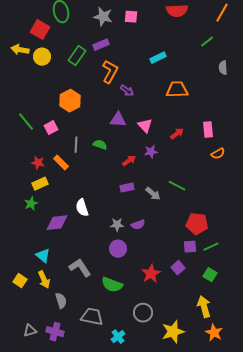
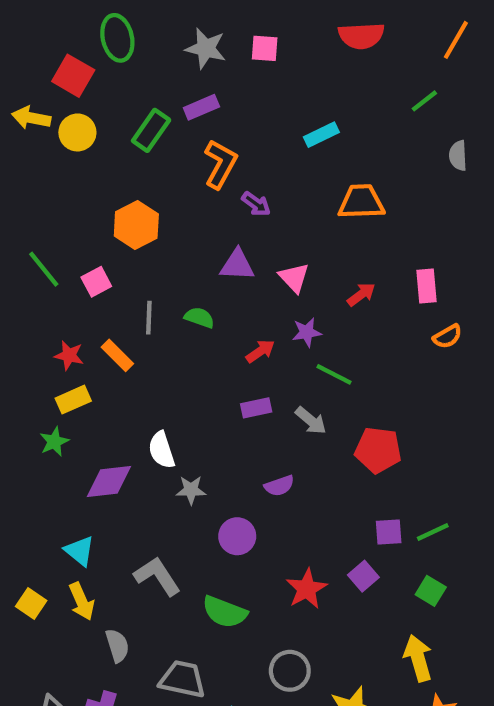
green line: (177, 186) -> (334, 374), moved
red pentagon: (197, 224) -> (378, 450), moved
gray star: (117, 225) -> (191, 490), moved

